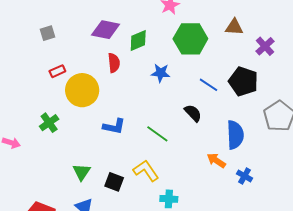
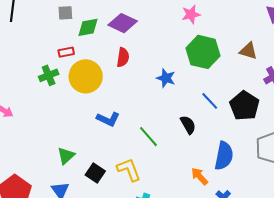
green diamond: (138, 41) -> (88, 27), moved
green cross: (49, 123) -> (49, 75), moved

